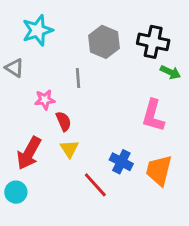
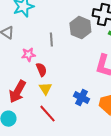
gray hexagon: (104, 42) -> (80, 28), moved
red line: (95, 185) -> (47, 114), moved

